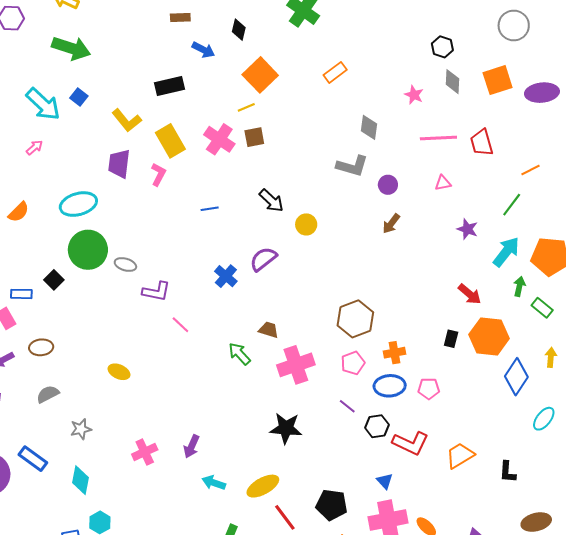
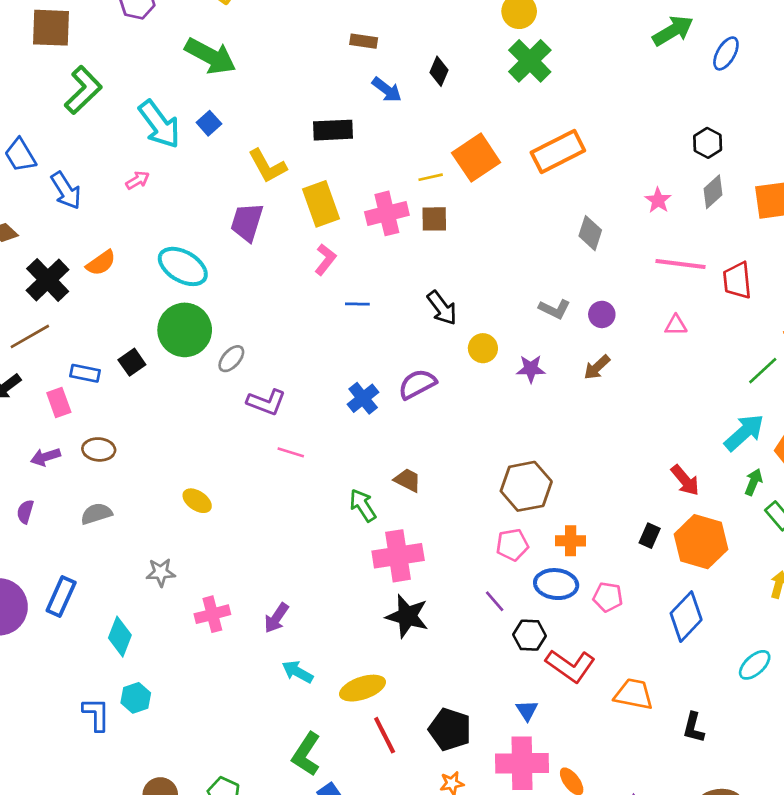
orange rectangle: (335, 72) -> (558, 152), size x1.6
orange square: (260, 75) -> (476, 158), moved
gray diamond: (453, 82) -> (713, 192), turned 35
pink cross: (219, 139) -> (387, 213), turned 32
gray L-shape: (352, 166) -> (555, 309), moved, size x0.7
pink L-shape: (158, 174) -> (325, 260), moved
cyan ellipse: (78, 204) -> (183, 266), turned 36
purple star: (467, 229) -> (531, 369), moved, turned -30
gray ellipse: (125, 265) -> (231, 359), turned -75
pink line: (180, 325) -> (291, 452), turned -36
pink cross: (296, 365) -> (398, 556), moved
blue diamond: (516, 377) -> (686, 617), moved
gray star: (81, 429) -> (161, 572), moved
orange trapezoid: (460, 456) -> (634, 694), turned 32
blue rectangle: (33, 459) -> (61, 597), turned 68

